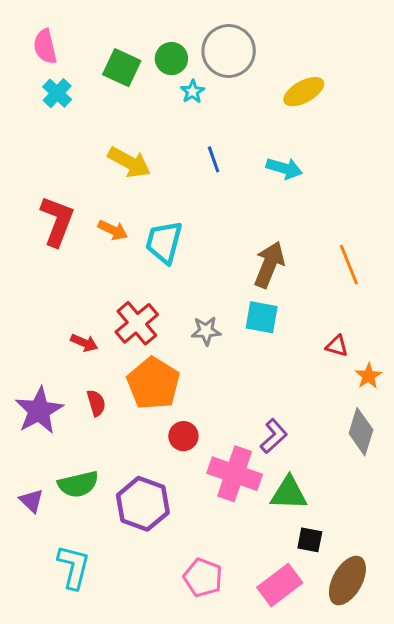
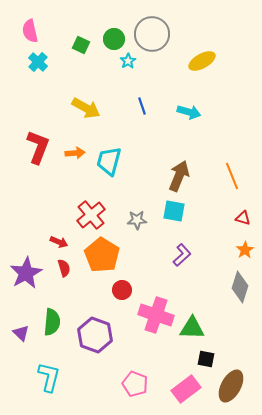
green square: (122, 68) -> (81, 45), size x0.7
orange arrow: (113, 230) -> (75, 153), turned -30
red arrow: (84, 343) -> (59, 242), moved
red triangle: (337, 346) -> (243, 218), moved
purple L-shape: (274, 436) -> (182, 255), moved
green semicircle: (78, 484) -> (52, 322), turned -72

